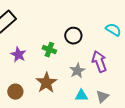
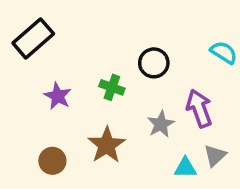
cyan triangle: (81, 96) -> (185, 168), moved
gray triangle: (102, 97) -> (215, 156), moved

